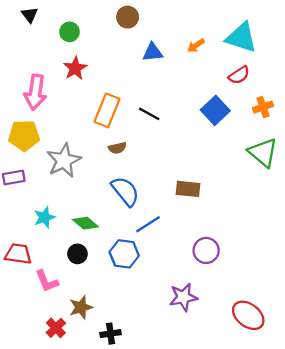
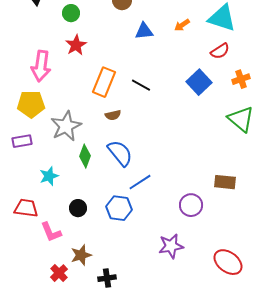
brown rectangle: (188, 189) -> (225, 182), moved
green diamond: (85, 223) -> (85, 156), moved, turned 70

